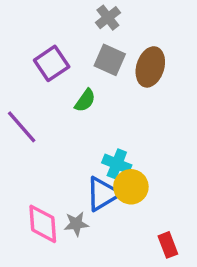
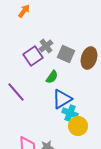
gray cross: (108, 18) -> (46, 46), moved
blue triangle: (103, 194) -> (62, 99), moved

